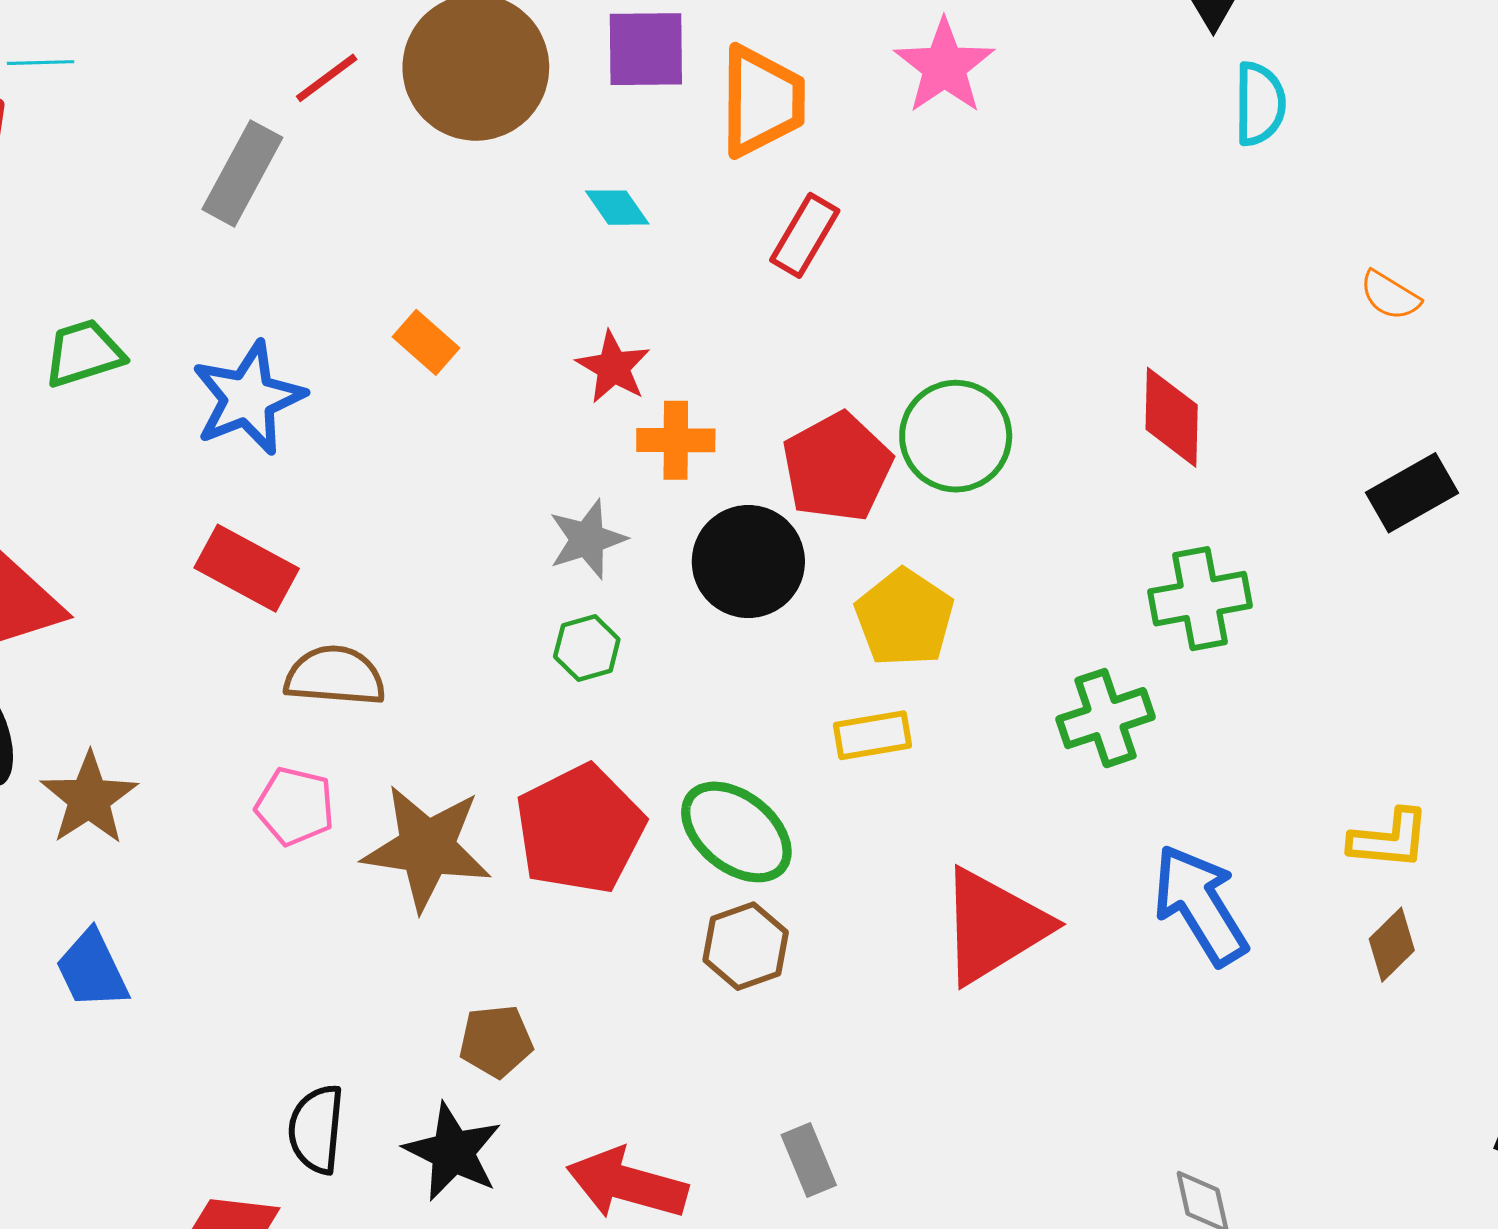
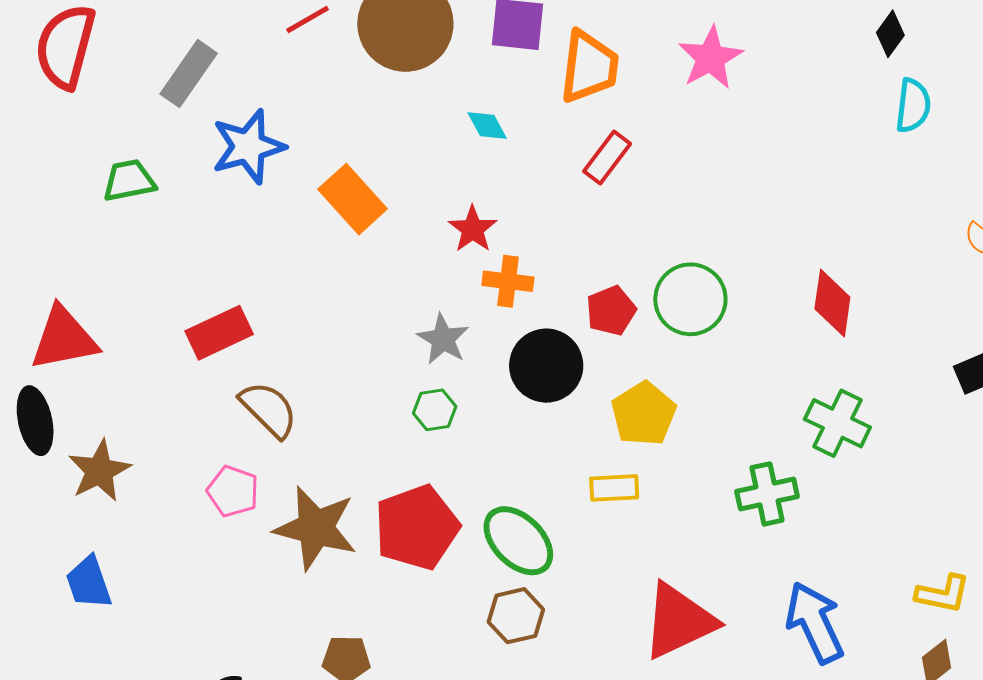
gray rectangle: (242, 173) -> (189, 74), moved
orange rectangle: (426, 342) -> (353, 199), size x1.6
blue star: (248, 398) -> (248, 147), moved
red pentagon: (837, 467) -> (611, 311), size x0.7
gray star: (587, 539) -> (443, 339), turned -30
red rectangle: (247, 568) -> (219, 333), turned -60
green cross: (1200, 599) -> (837, 423), turned 30
brown semicircle: (335, 676) -> (269, 409), turned 34

